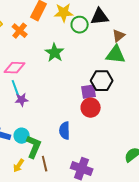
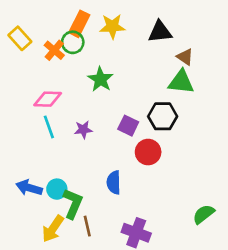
green circle: (80, 25) -> (73, 42), moved
brown triangle: (119, 36) -> (185, 57), turned -48
purple square: (89, 92) -> (128, 126), moved, turned 35
purple star: (22, 100) -> (83, 130), moved
yellow arrow: (19, 166) -> (53, 229), size x1.5

